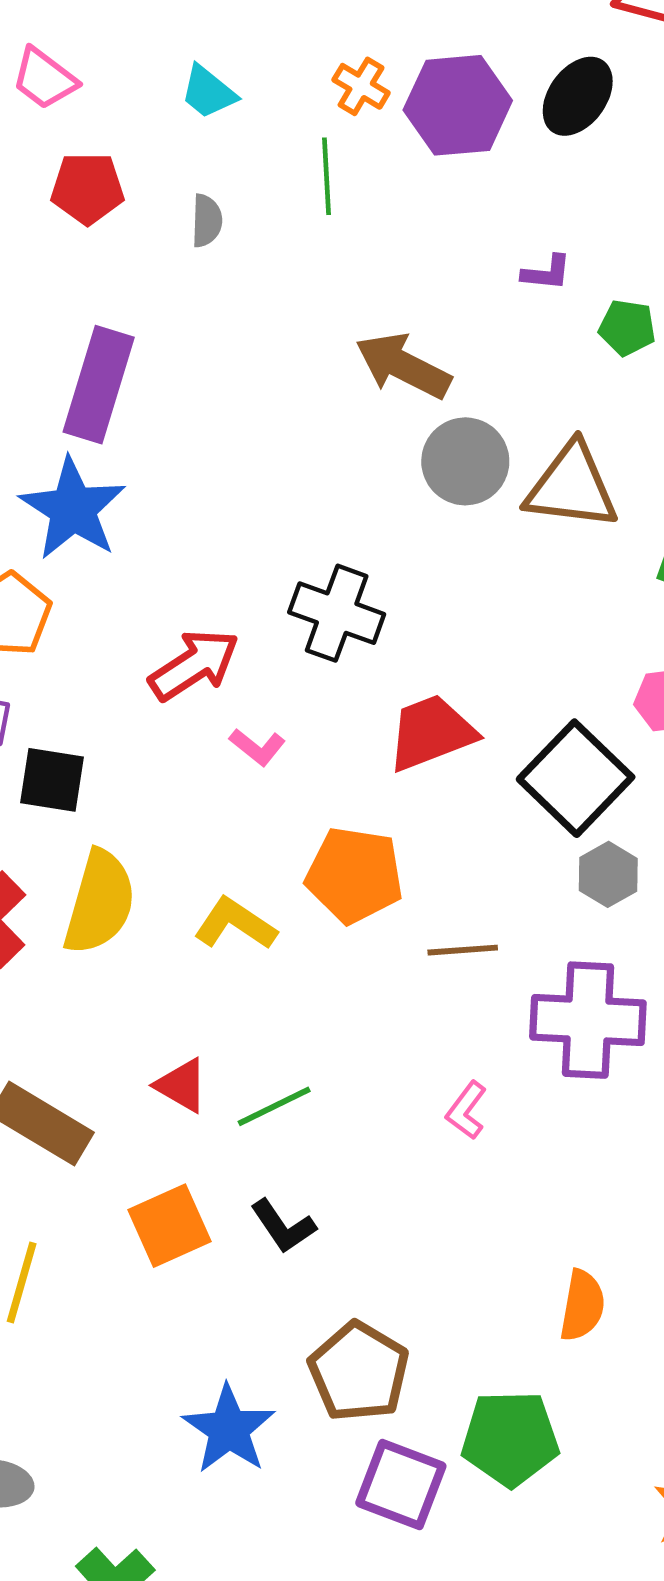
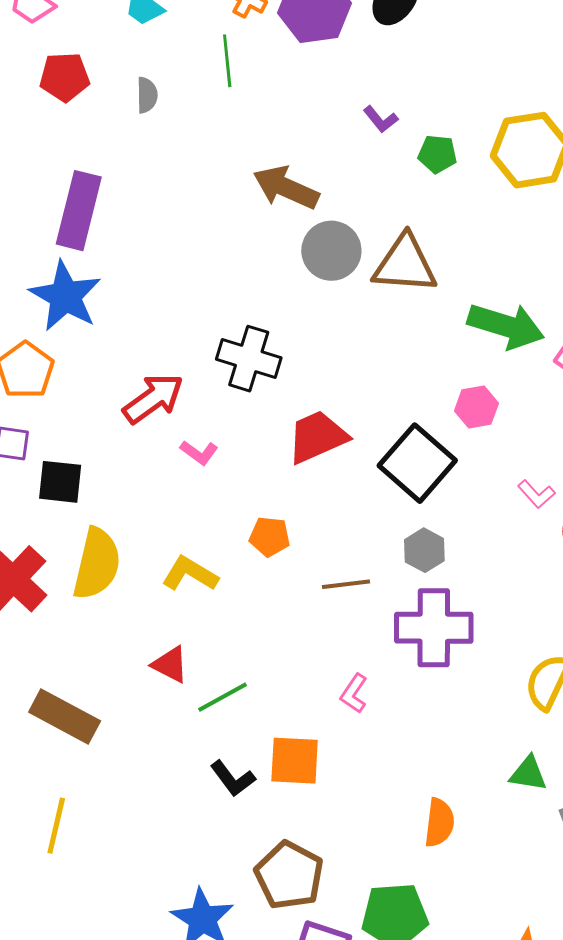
purple L-shape: (547, 273) -> (381, 119), turned 48
gray hexagon: (608, 874) -> (424, 550), moved
orange pentagon: (355, 875) -> (270, 537), size x0.6
red triangle: (182, 1085) -> (170, 665), moved
orange square: (169, 1226) -> (295, 761), moved, turned 30

